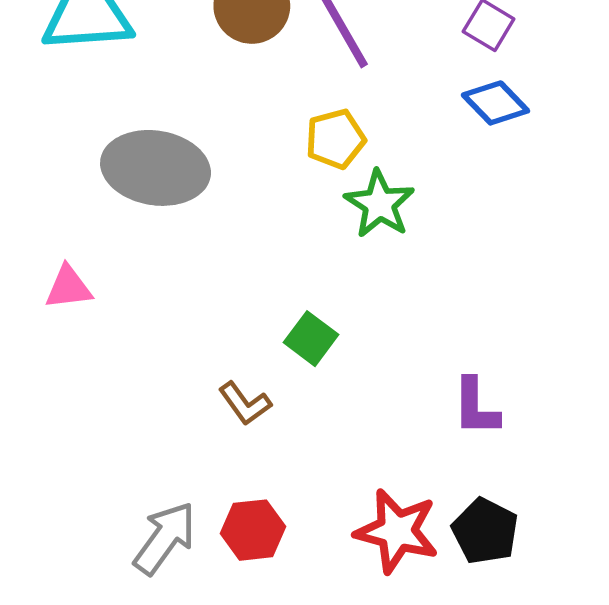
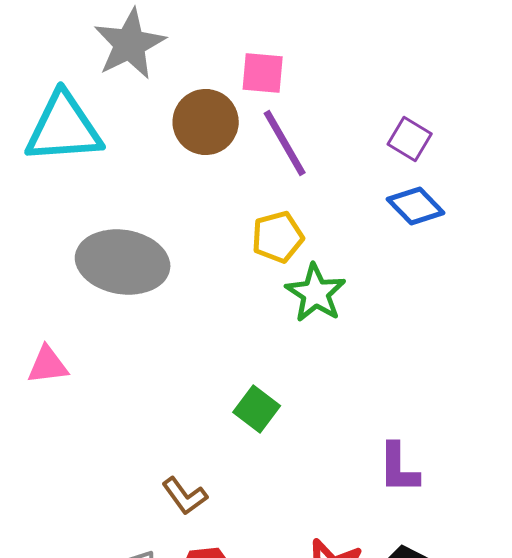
brown L-shape: (245, 404) -> (185, 496), moved

